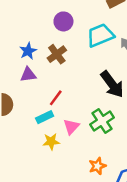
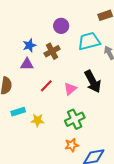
cyan rectangle: (45, 117) -> (18, 112), moved
green cross: (102, 121) -> (75, 119), moved
pink triangle: (71, 127) -> (70, 89), moved

